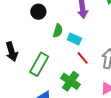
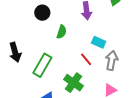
cyan rectangle: (74, 39) -> (99, 42), moved

